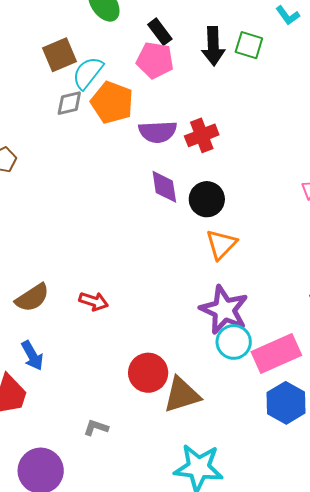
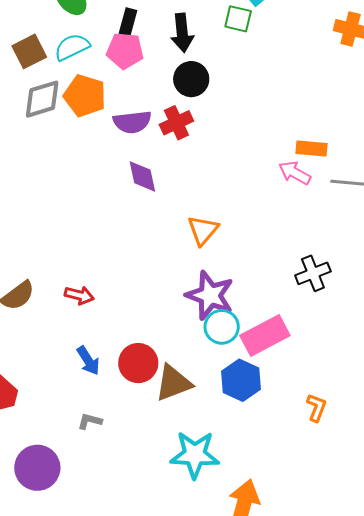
black rectangle: (160, 32) -> (128, 22), turned 56
green square: (249, 45) -> (238, 19), moved
cyan semicircle: (88, 73) -> (72, 47), moved, turned 30
gray diamond: (69, 103) -> (42, 99), size x1.5
black circle: (207, 199) -> (191, 79), moved
blue arrow: (32, 356) -> (88, 361), moved
blue hexagon: (286, 403) -> (241, 380), moved

